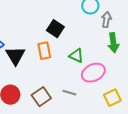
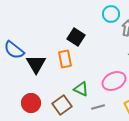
green triangle: (76, 56) -> (81, 89), moved
gray line: (69, 93) -> (98, 107), moved, turned -32

